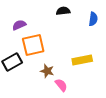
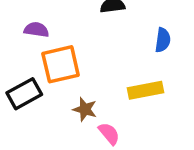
blue semicircle: (93, 19) -> (163, 40), moved
purple semicircle: (19, 25) -> (36, 30), turned 32

